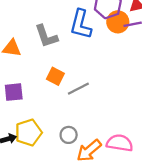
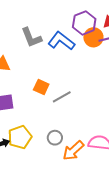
blue L-shape: (81, 24) -> (61, 41), turned 116
gray L-shape: (46, 36) -> (31, 38), moved

